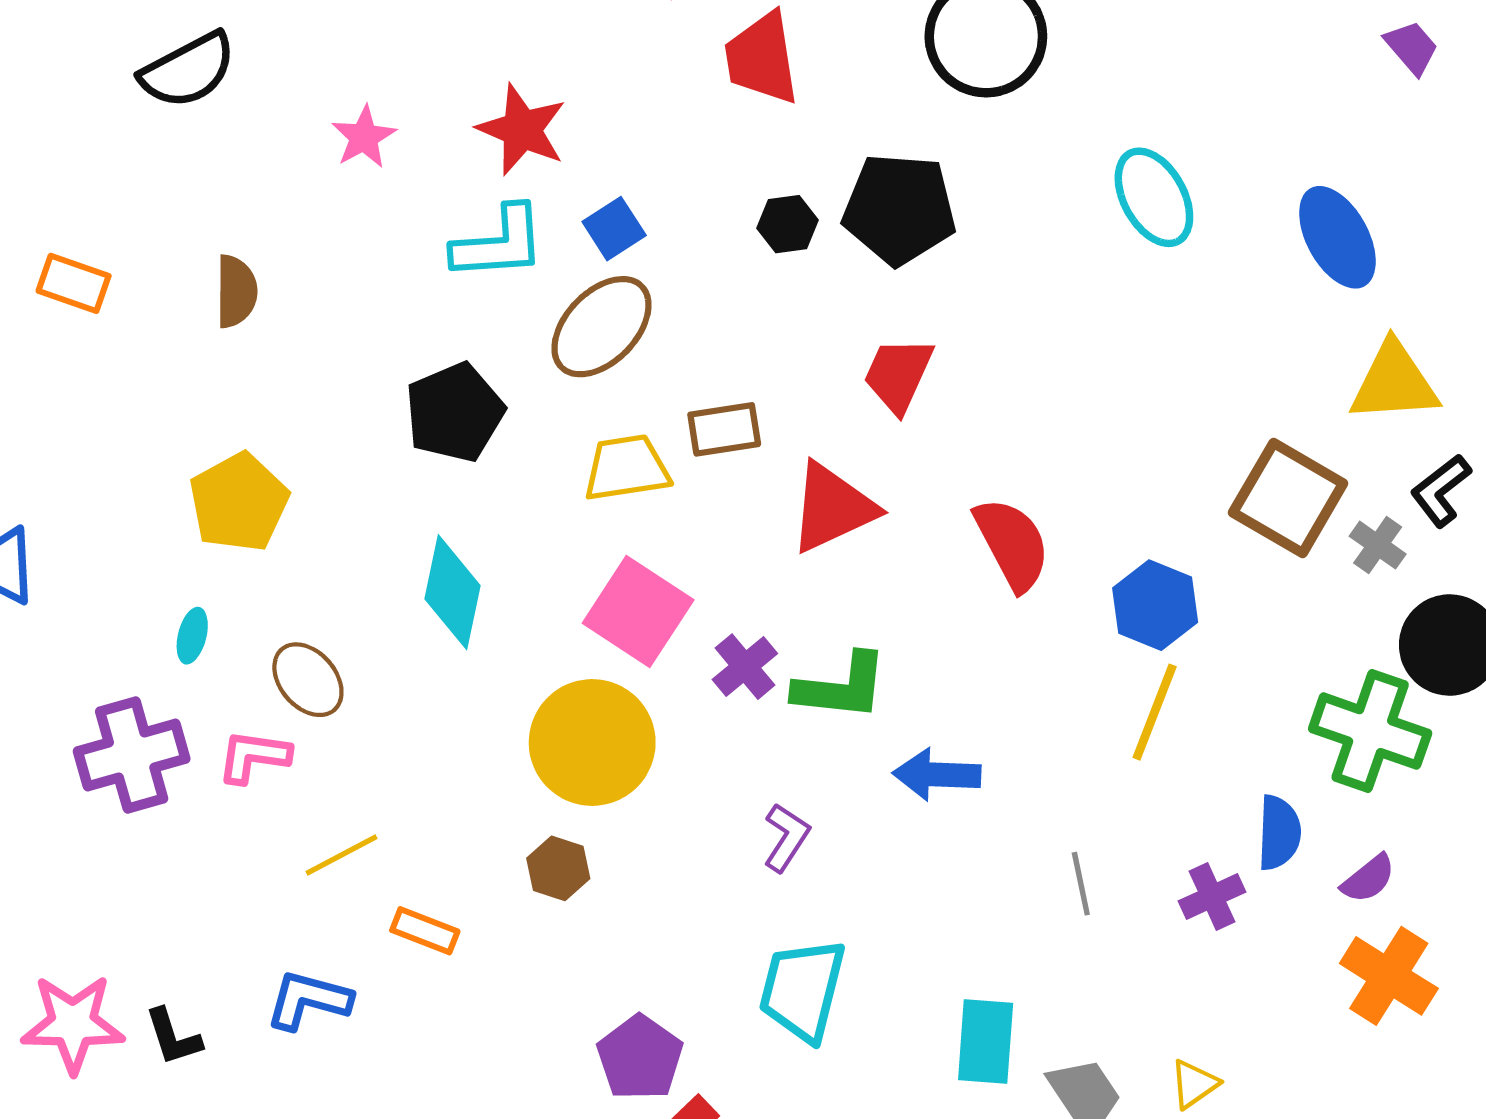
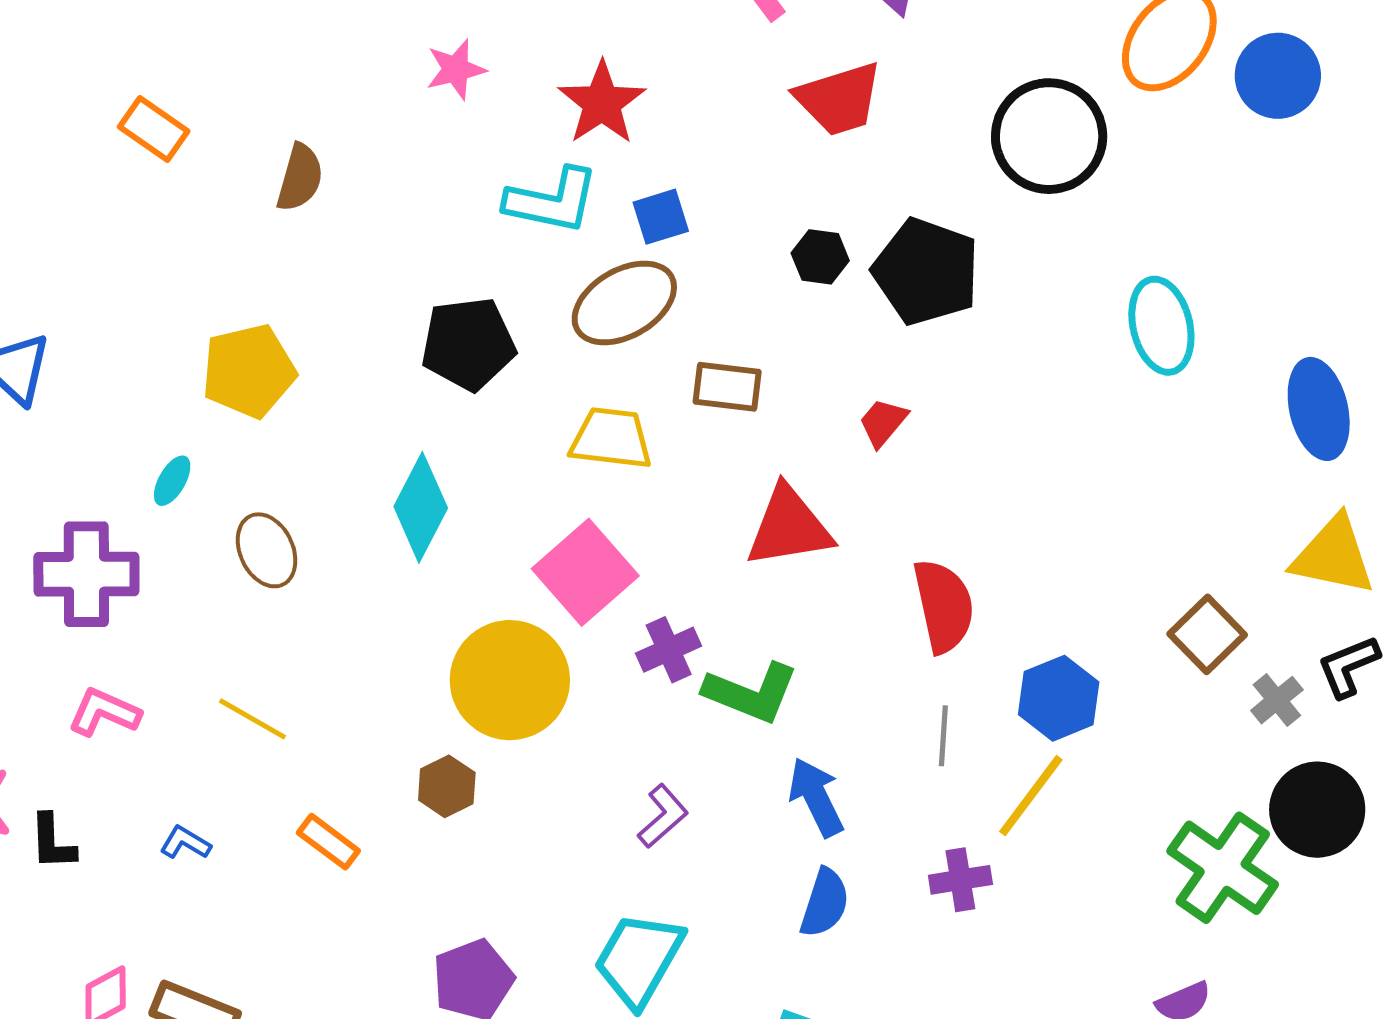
red trapezoid: (762, 58) -> (839, 99), turned -114
red trapezoid: (898, 375) -> (883, 422), size x0.7
brown rectangle: (724, 429) -> (727, 387), moved
brown square: (1288, 498) -> (1207, 634), size x0.7
pink L-shape: (254, 756) -> (104, 712), moved
blue arrow: (937, 775) -> (816, 797), turned 46
blue semicircle: (1279, 833) -> (825, 903), moved
yellow line: (342, 855) -> (252, 719), turned 42
gray line: (1081, 884) -> (943, 736), moved
purple cross: (1212, 896) -> (960, 880), moved
orange rectangle: (425, 931) -> (328, 842), moved
blue L-shape: (308, 1000) -> (185, 843), size x0.6

